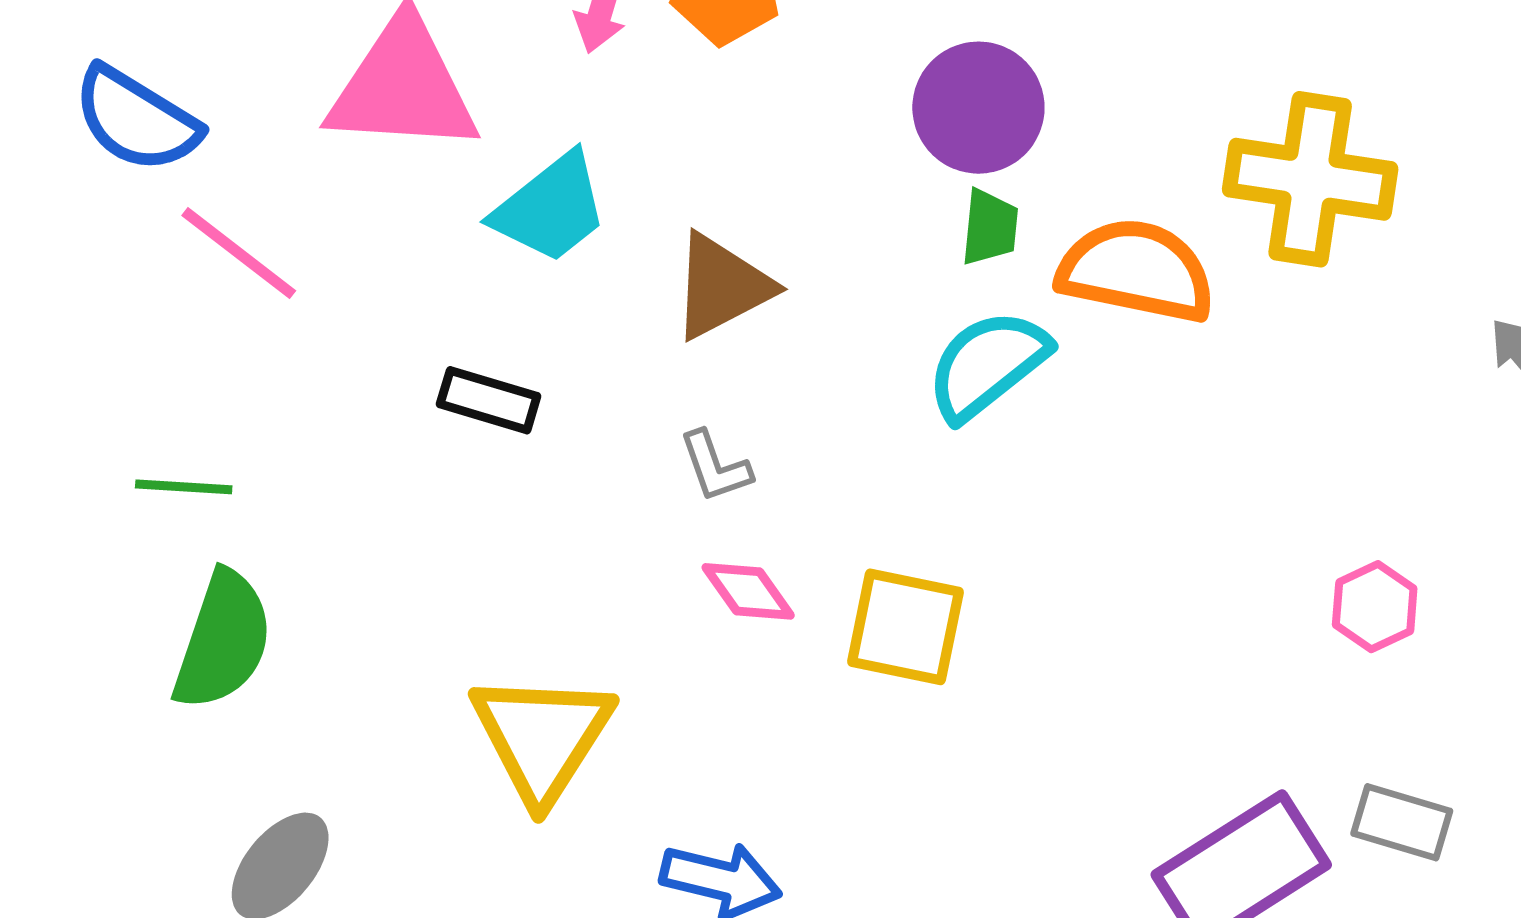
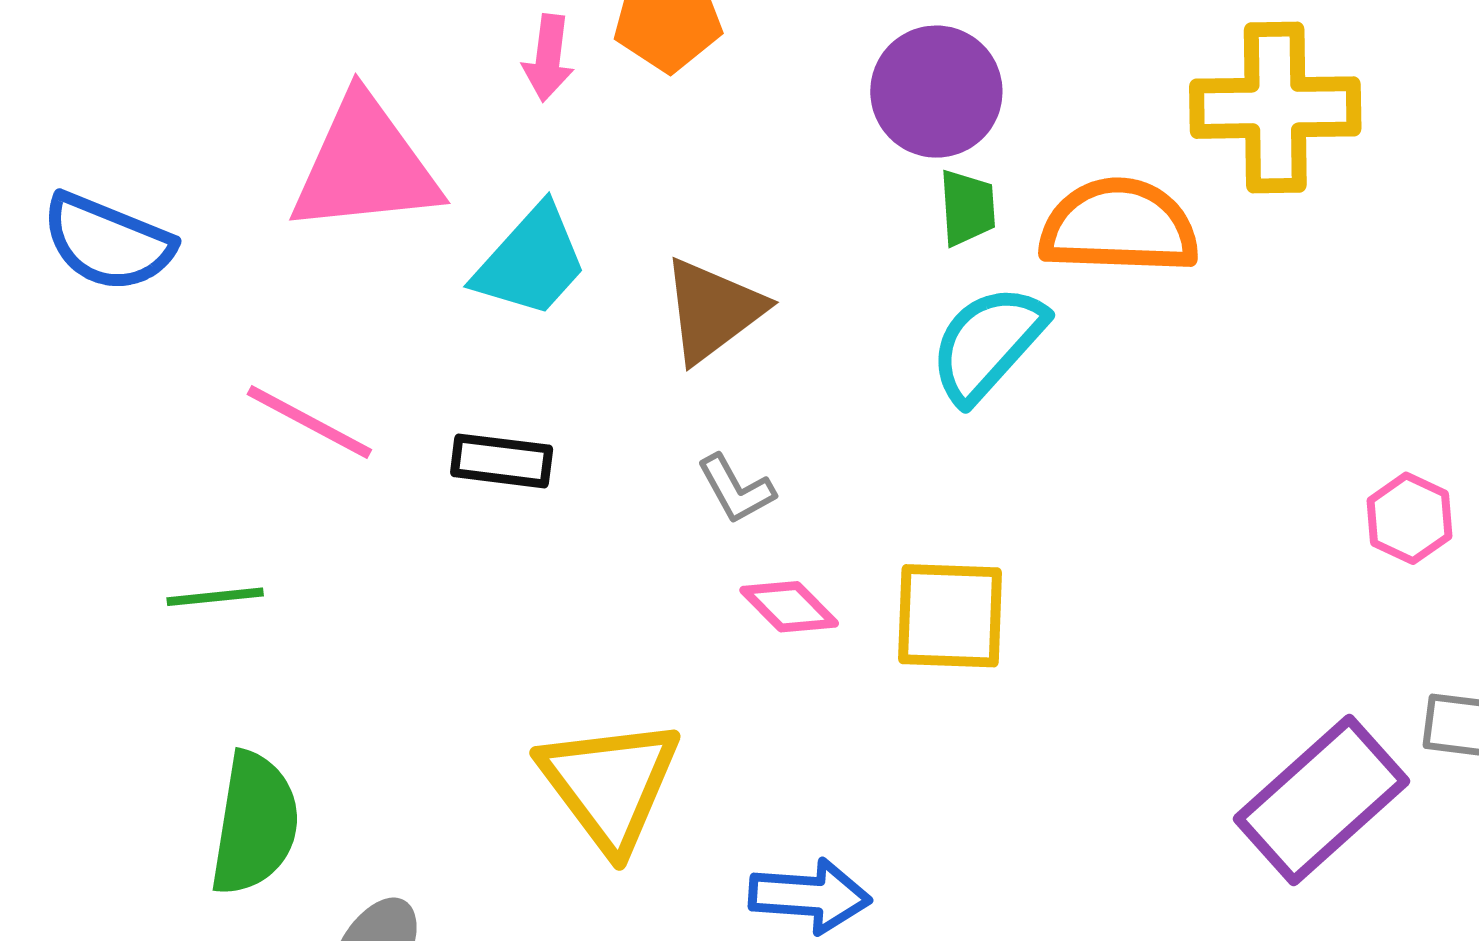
pink line: (239, 253) -> (309, 422), moved
green semicircle: (223, 640) -> (255, 824), moved

